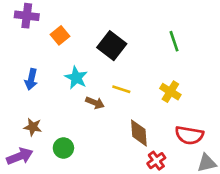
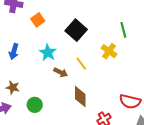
yellow line: (121, 89) -> (81, 64), turned 32
yellow cross: (170, 92) -> (109, 51), moved
brown diamond: (139, 133) -> (80, 97), moved

